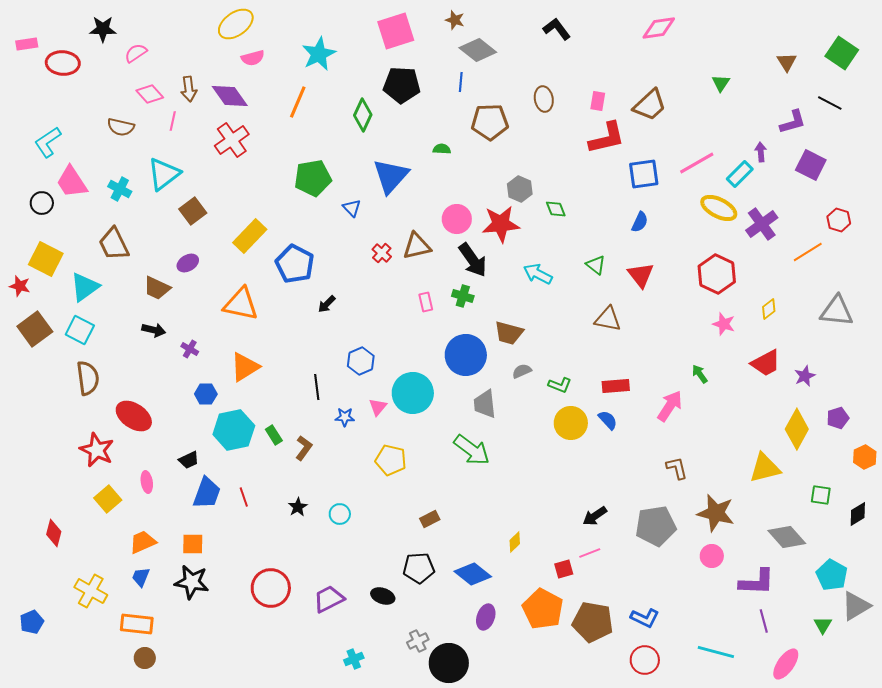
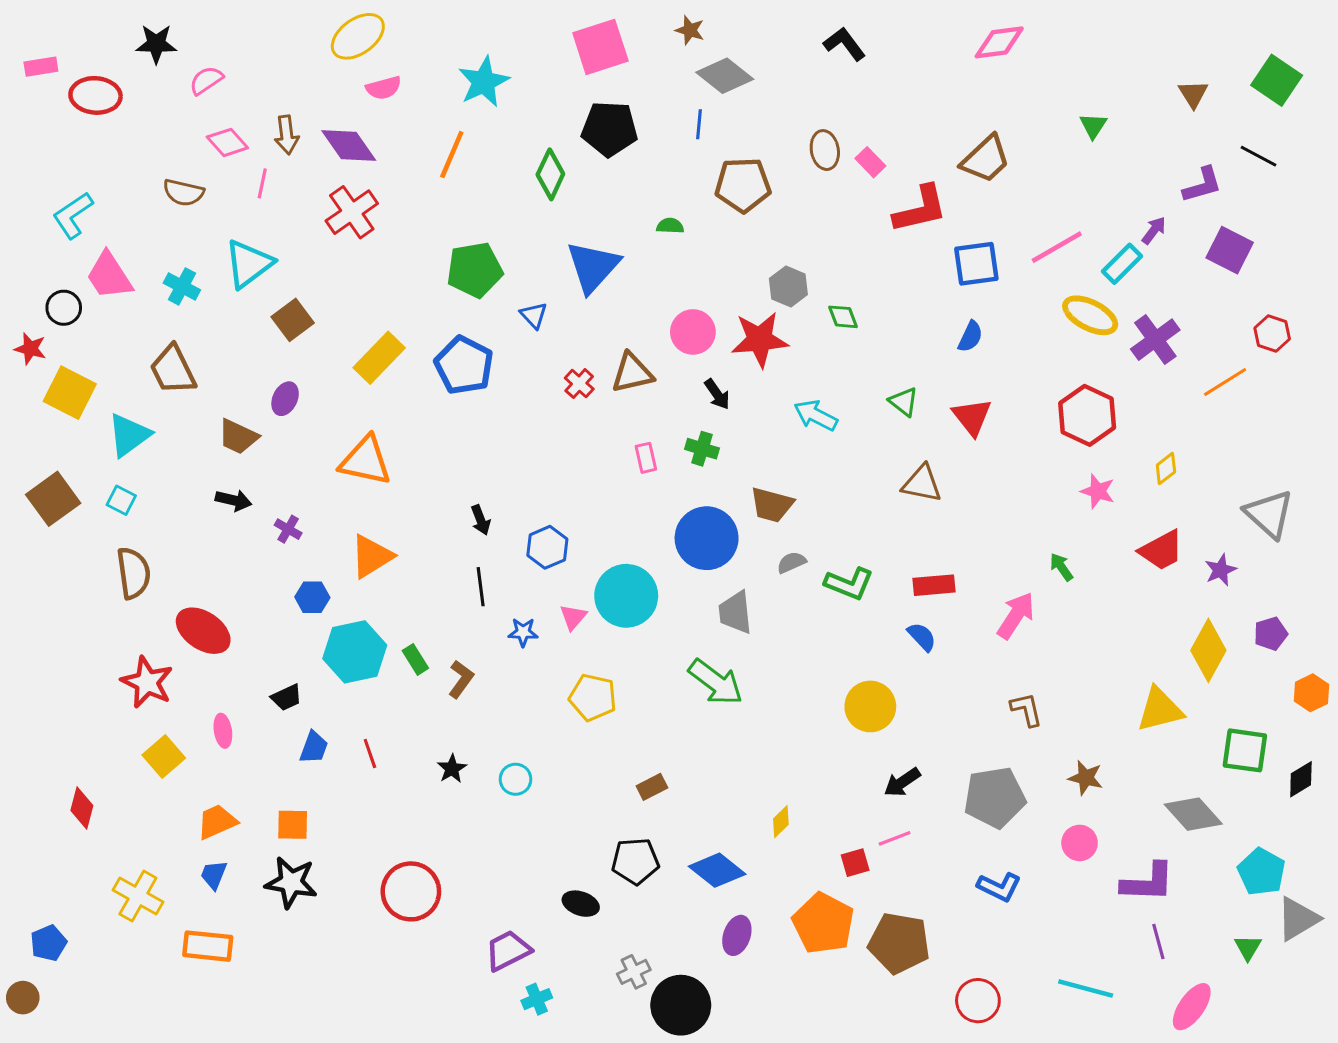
pink rectangle: (598, 101) -> (870, 162), moved, turned -54
purple arrow: (761, 152) -> (1154, 230), turned 42
black arrow: (473, 260) -> (717, 394), size x0.6
purple ellipse: (188, 263) -> (285, 399), turned -35
blue pentagon: (295, 264) -> (464, 365), moved
red star: (20, 286) -> (30, 349), moved
black arrow: (327, 304) -> (481, 520), moved, turned -66
gray triangle: (837, 311) -> (1269, 514), moved, turned 36
cyan square: (80, 330) -> (121, 500), size x0.7
green L-shape: (560, 385) -> (849, 584), size x1.4
yellow circle: (571, 423) -> (870, 706), moved
blue trapezoid: (207, 493) -> (314, 747), size x0.7
green square: (821, 495) -> (1245, 750), size x1.5
brown star: (716, 513) -> (1086, 778), size x0.6
purple trapezoid: (329, 599) -> (508, 951), moved
blue L-shape: (645, 618) -> (999, 887), moved
brown circle: (145, 658) -> (23, 998), moved

